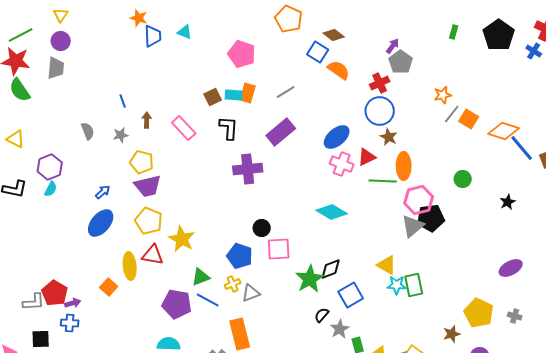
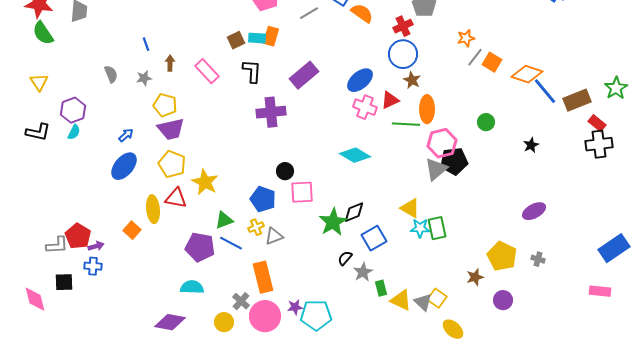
gray line: (286, 92) -> (309, 13), moved
yellow triangle: (16, 139) -> (39, 82), turned 30

